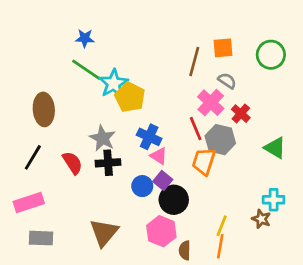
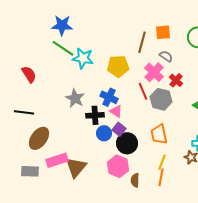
blue star: (85, 38) -> (62, 25), size x1.5
cyan star: (114, 83) -> (83, 58), turned -30
yellow pentagon: (130, 97) -> (118, 66), moved, turned -30
brown ellipse: (44, 109) -> (39, 138), moved, turned 40
black line: (33, 157) -> (24, 112), turned 66
orange trapezoid: (204, 161) -> (159, 134), moved, turned -30
red semicircle: (72, 163) -> (29, 74), moved
black cross: (108, 163) -> (95, 115), moved
pink rectangle: (29, 202) -> (57, 160), moved

